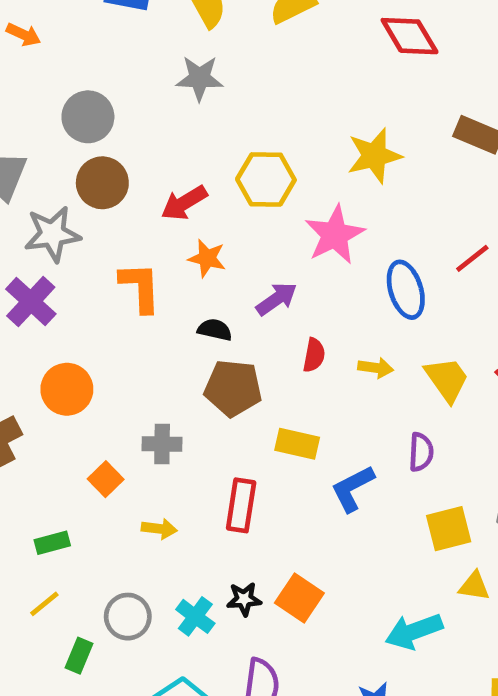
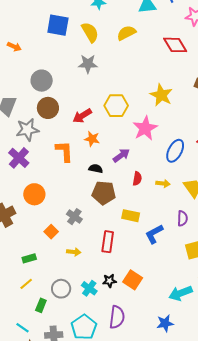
yellow star: (374, 156) -> (161, 95), turned -30
blue ellipse: (406, 290) -> (175, 151), turned 45
gray cross: (162, 444) -> (74, 217), turned 35

